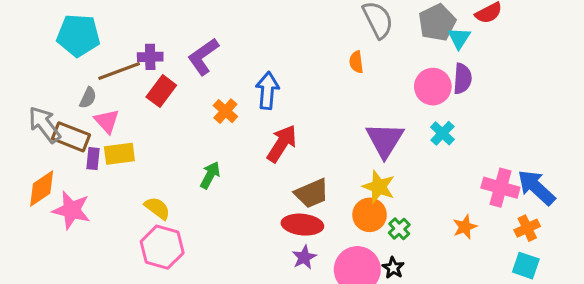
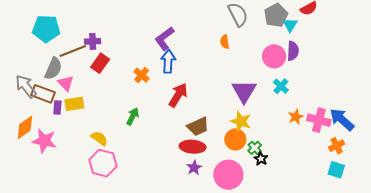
purple L-shape: (203, 57) -> (165, 38), moved
gray semicircle: (88, 98) -> (53, 69), size x1.6
orange star: (465, 227) -> (296, 117), moved
black star: (393, 268) -> (261, 159), moved

